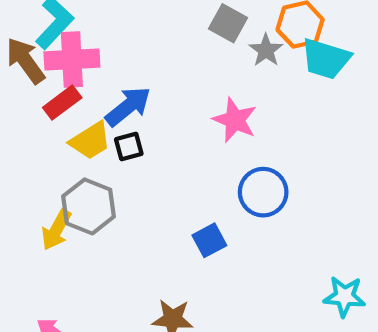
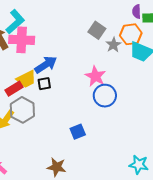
red rectangle: (62, 103) -> (14, 89), moved
blue circle: (263, 192) -> (105, 96), moved

